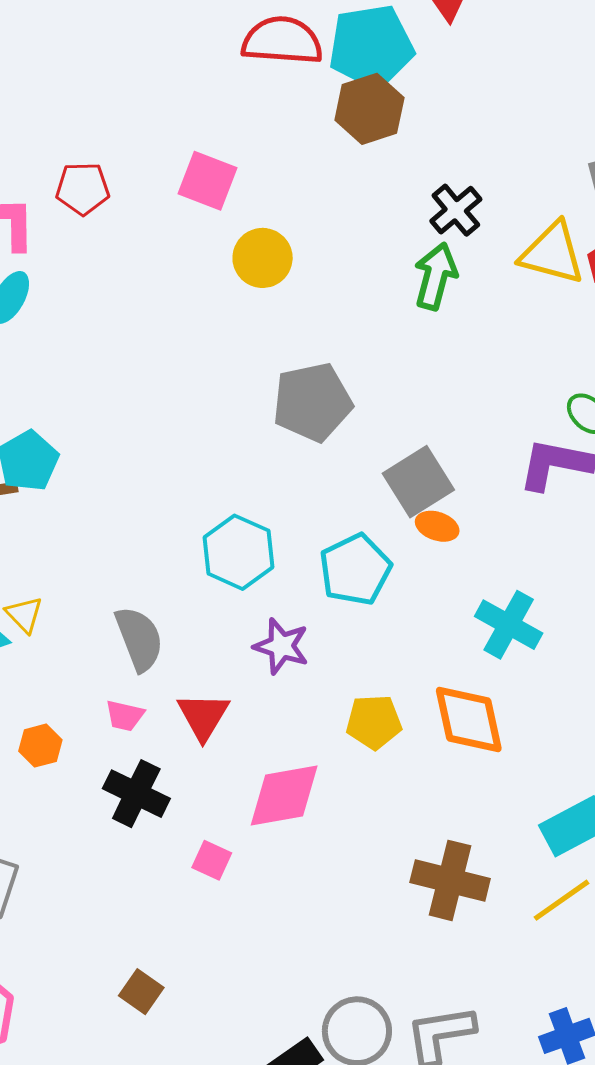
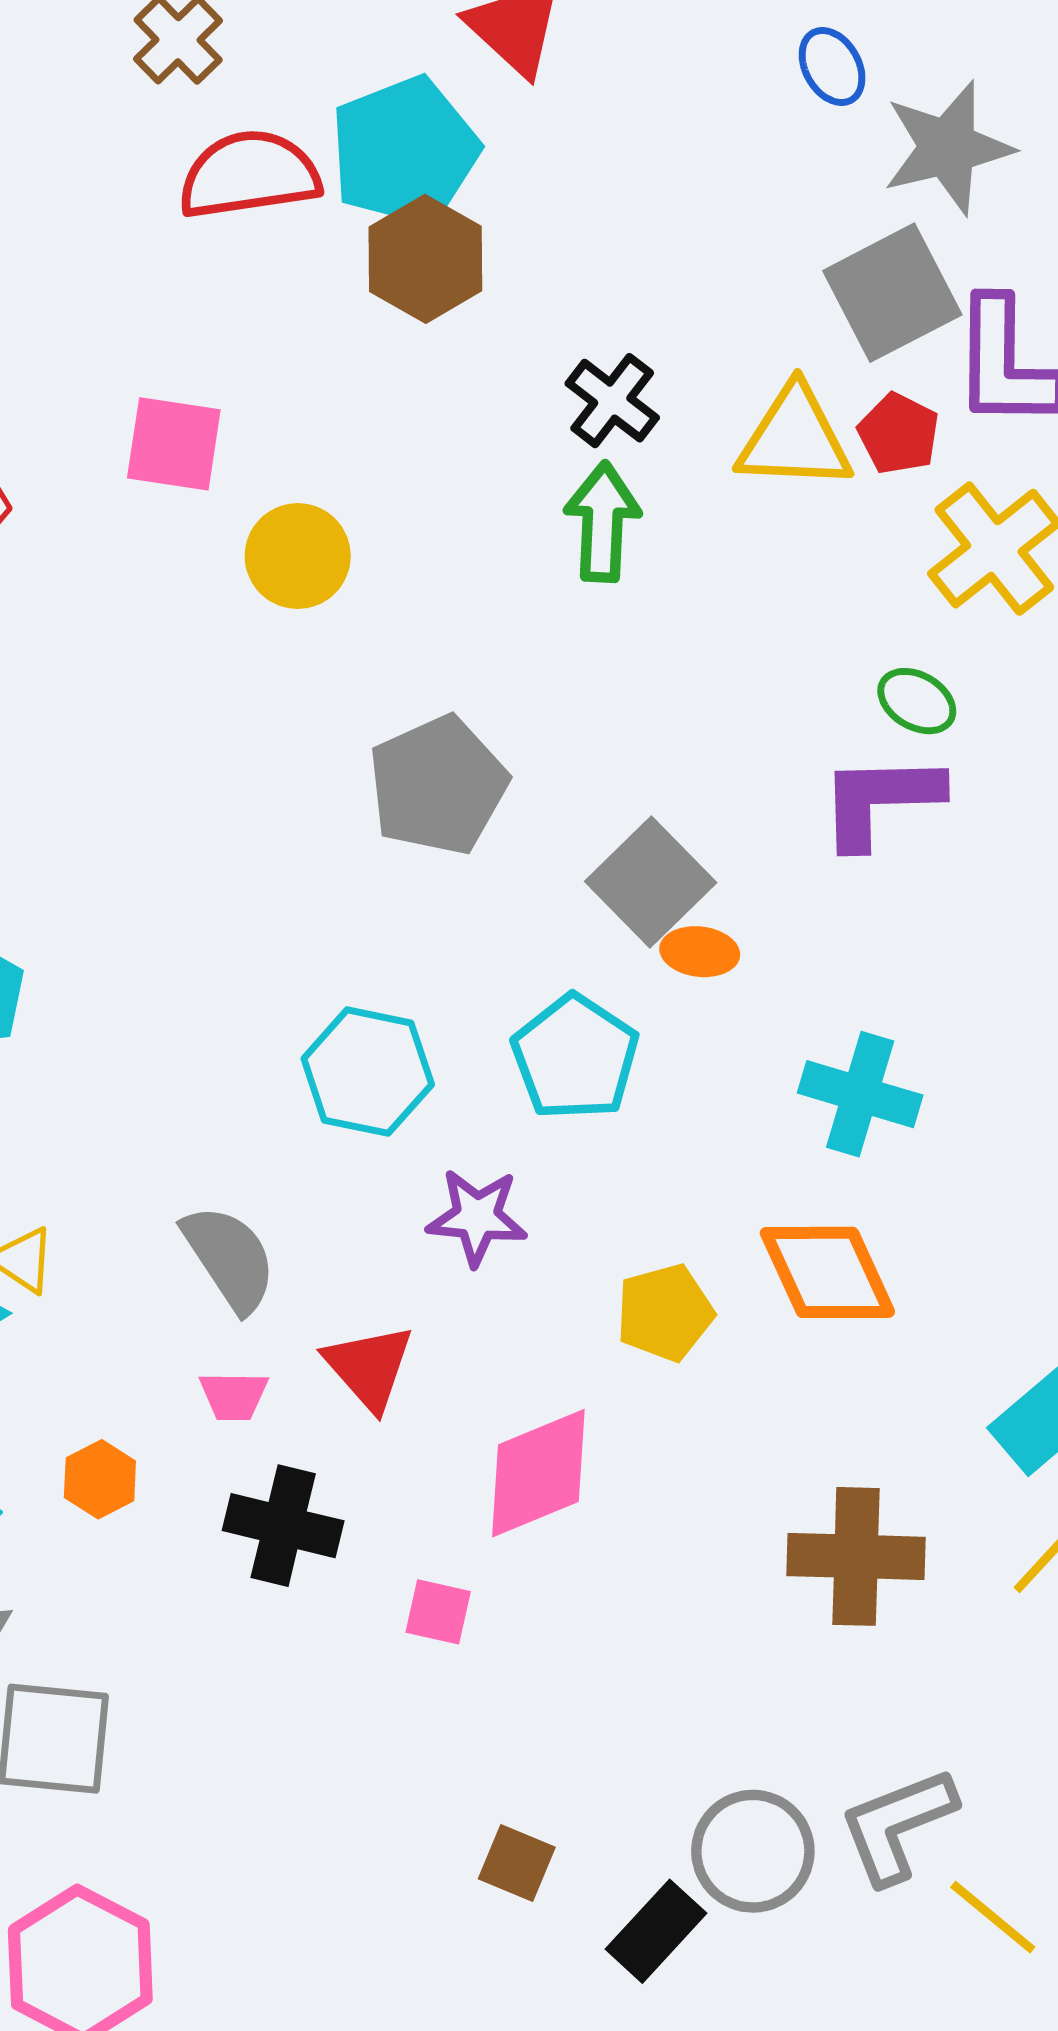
brown square: (141, 992) -> (517, 1863), moved

